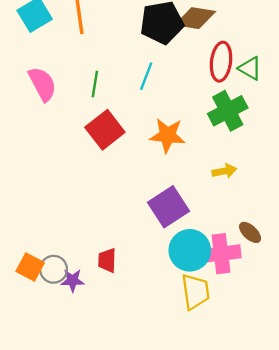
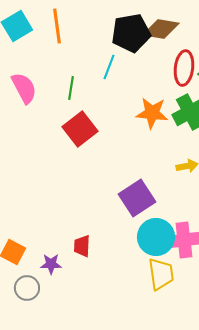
cyan line: (146, 76) -> (109, 67), moved
orange star: (167, 135) -> (152, 113), moved
gray circle: (54, 269) -> (27, 288), moved

